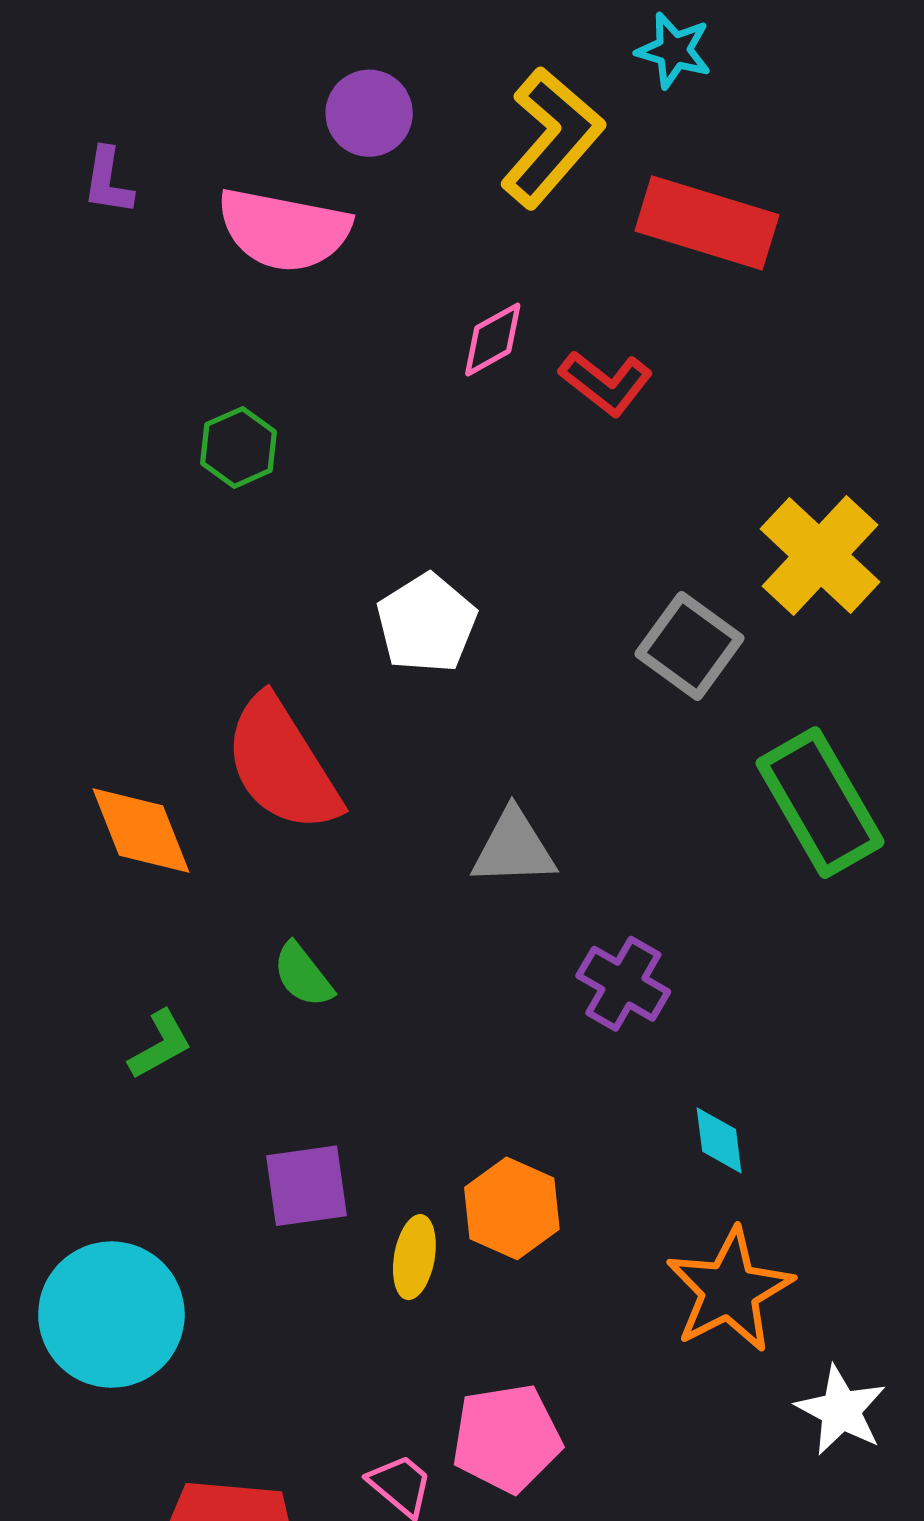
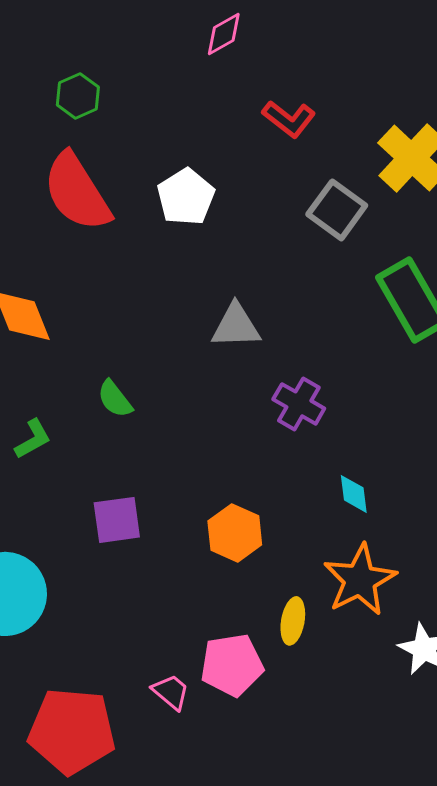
red L-shape: (606, 383) -> (289, 119), moved
red semicircle: (282, 764) -> (77, 192), moved
yellow ellipse: (414, 1257) -> (293, 621), moved

